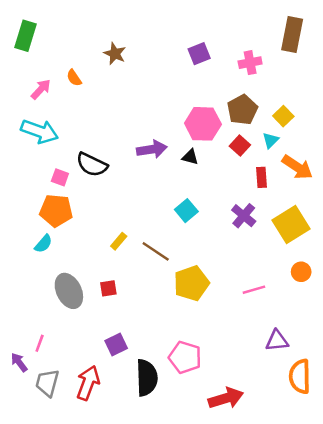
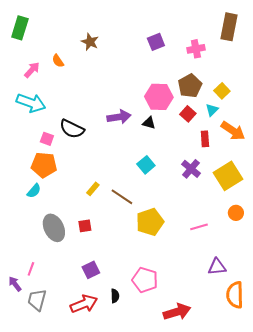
black semicircle: (147, 378) -> (115, 296), size x0.5
red arrow: (88, 383) -> (84, 304), moved, turned 48

